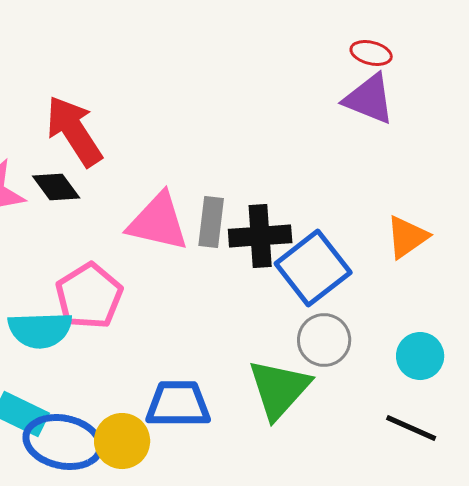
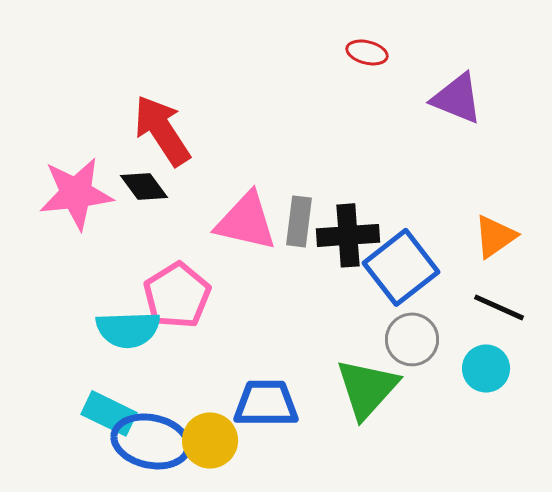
red ellipse: (371, 53) -> (367, 52), moved
cyan circle: (420, 356) -> (486, 368), moved
black line: (411, 428) -> (499, 307), moved

